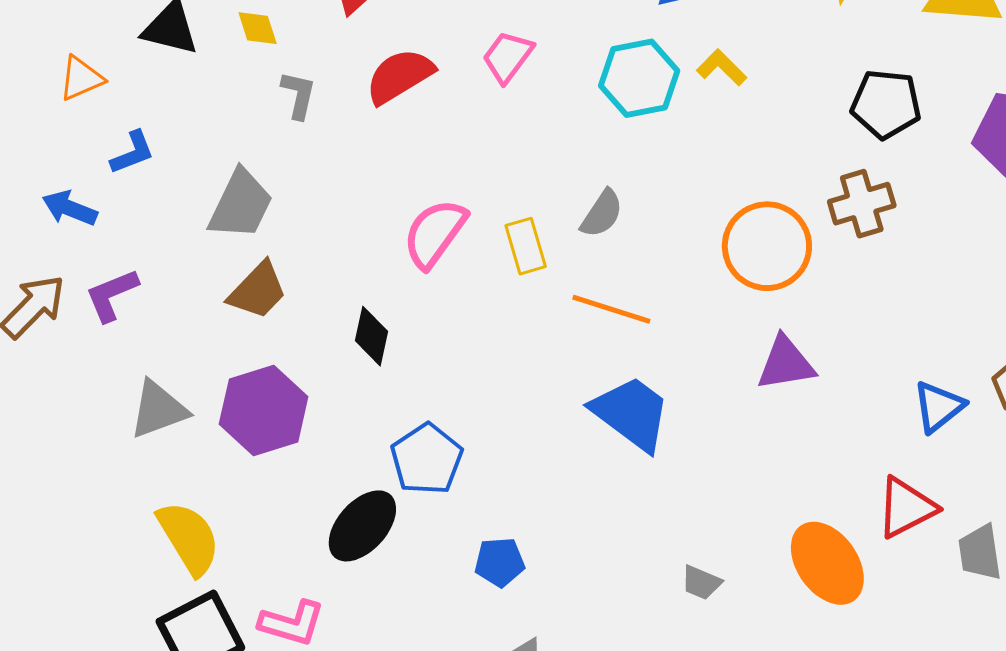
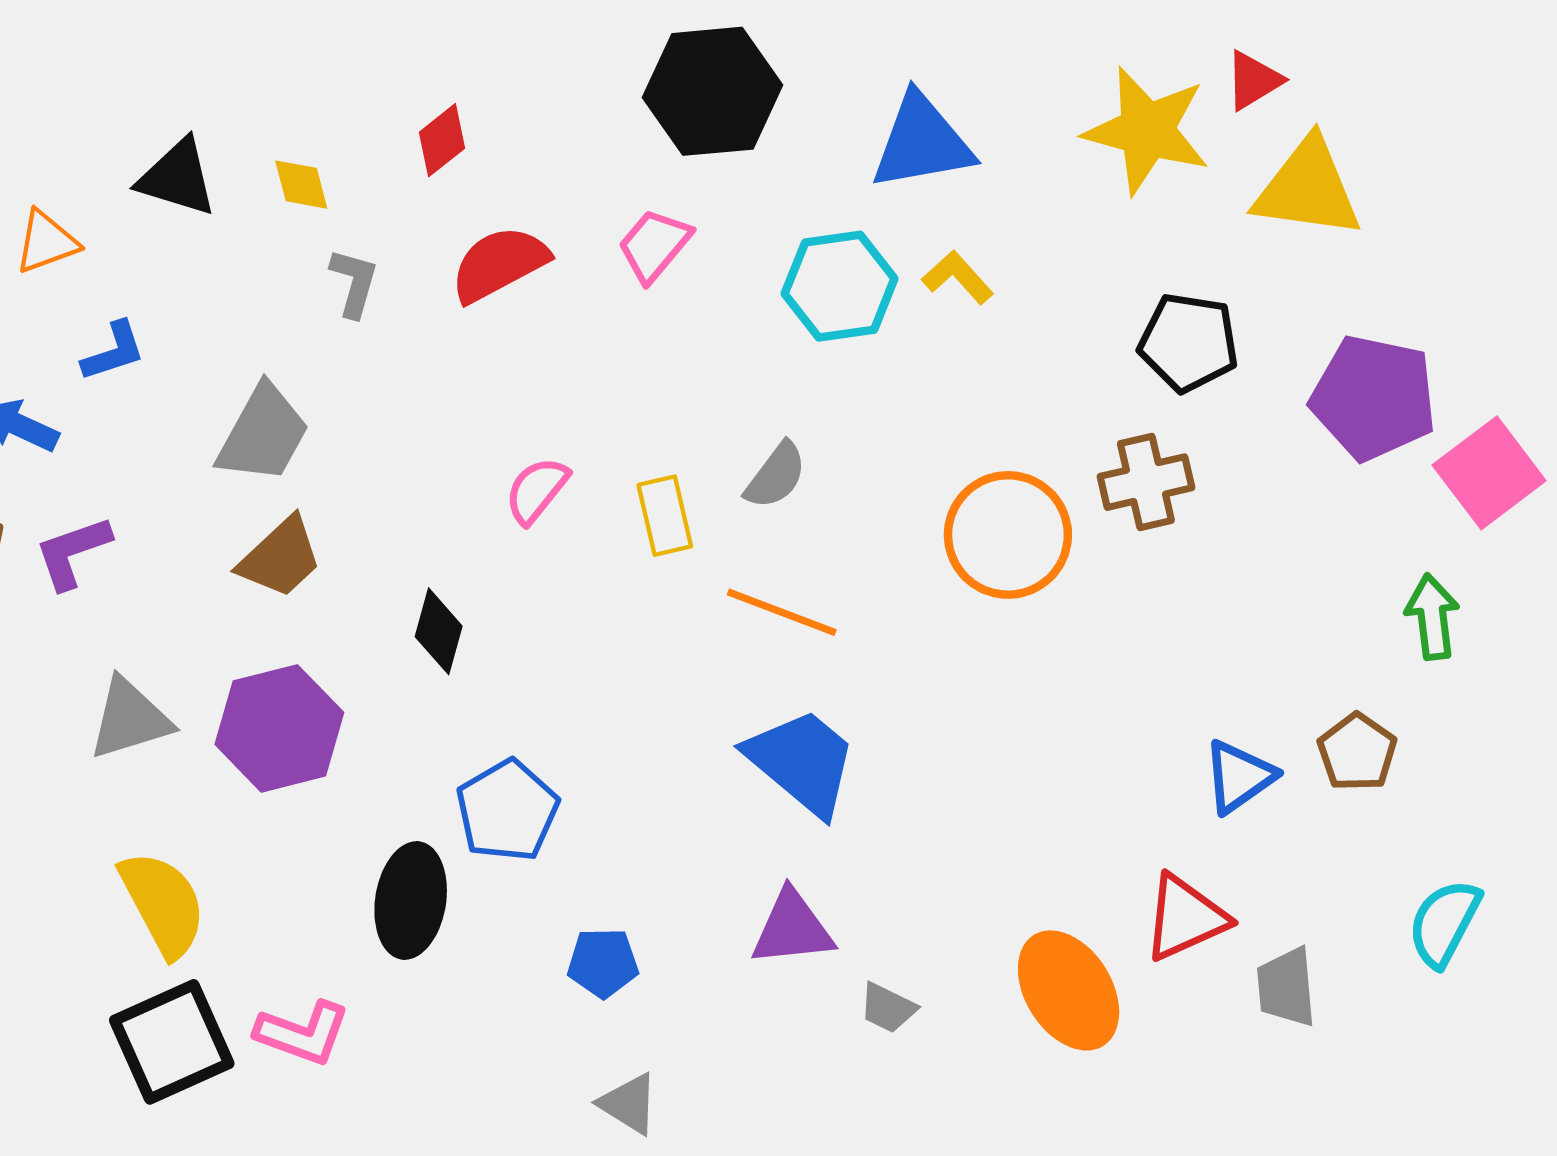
pink semicircle: (435, 233) -> (537, 490), size x0.7
purple triangle: (786, 363) -> (792, 928), moved
black ellipse: (362, 526) -> (411, 900), turned -36

